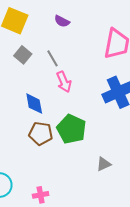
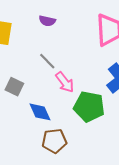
gray square: (23, 55) -> (14, 87), moved
green pentagon: (71, 129) -> (89, 107), moved

